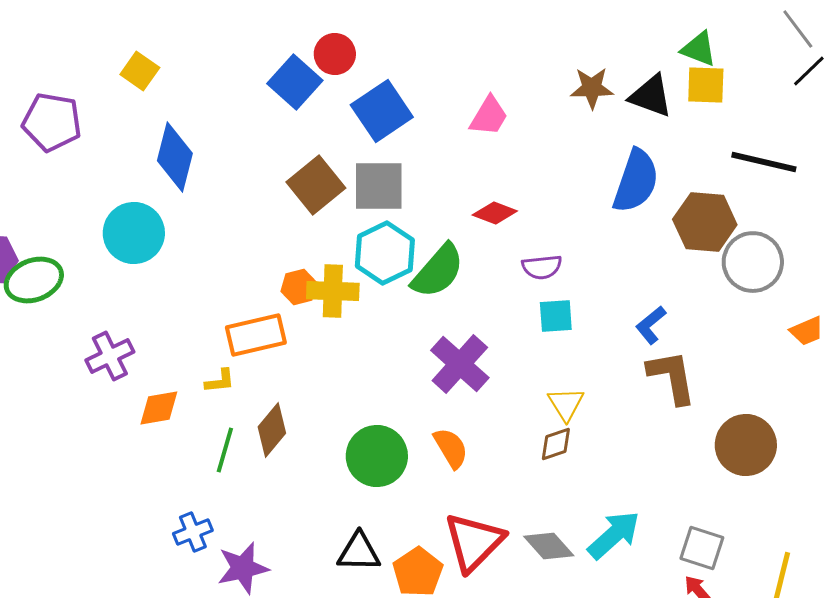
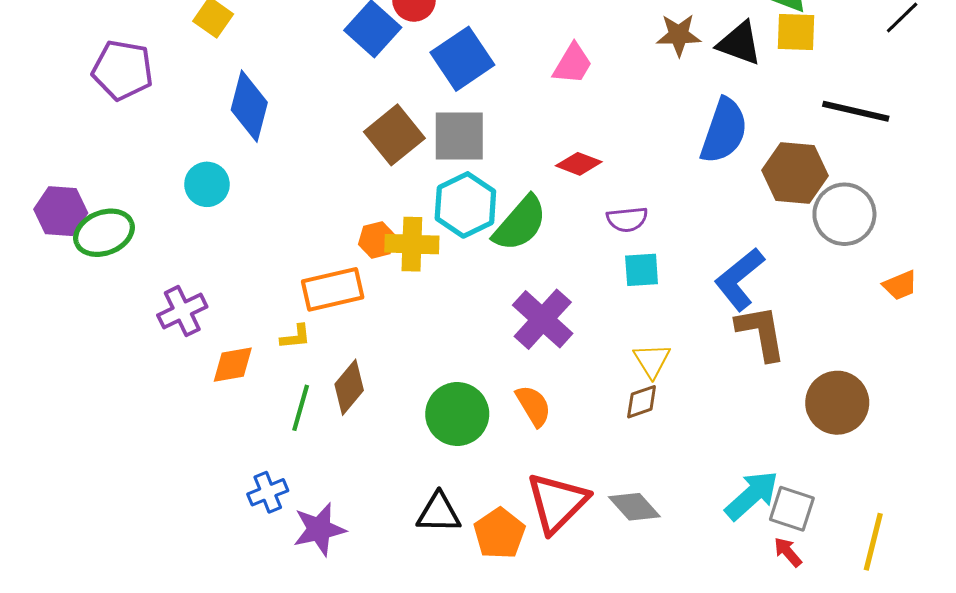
cyan circle: (134, 233) -> (207, 184), size x0.7
blue L-shape: (651, 325) -> (739, 279), size x1.6
cyan arrow: (614, 535) -> (752, 495), moved

